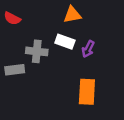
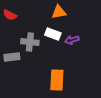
purple arrow: (88, 49) -> (72, 40), turned 48
orange rectangle: (87, 92) -> (57, 80), moved

